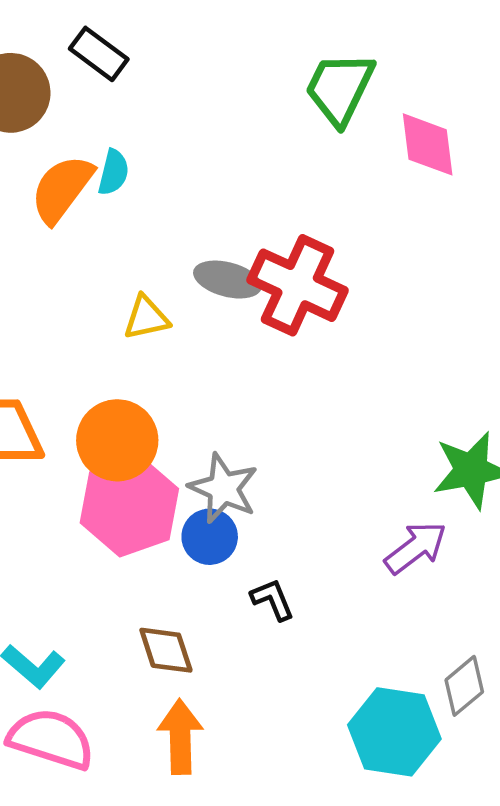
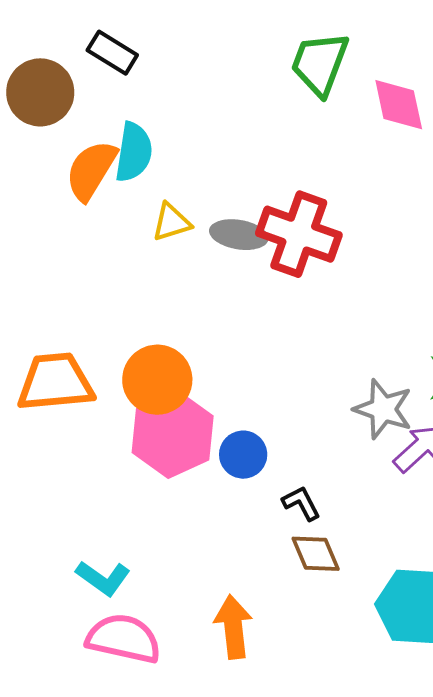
cyan semicircle: (113, 172) -> (134, 152), size x1.5
yellow triangle: (146, 318) -> (171, 222), moved
gray star: (223, 488) -> (383, 409), moved
brown diamond: (166, 650) -> (316, 554), moved

